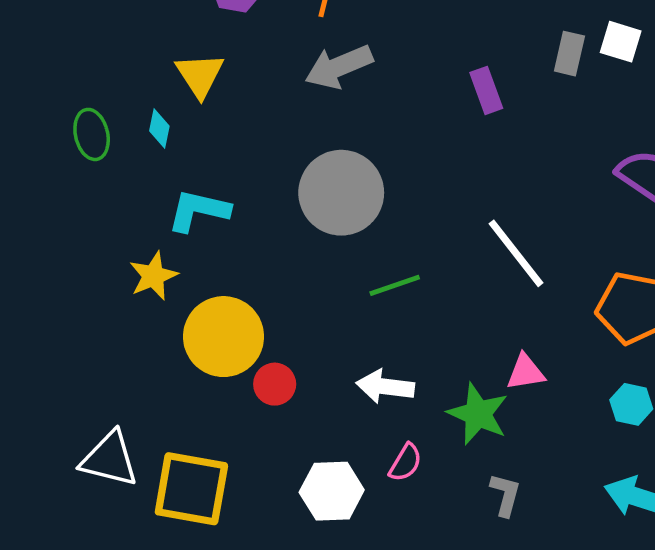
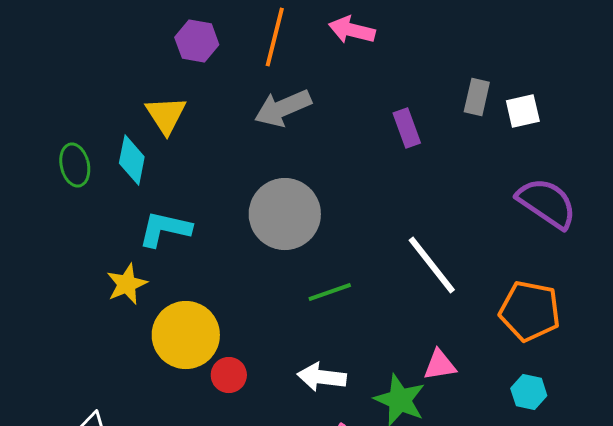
white square: (621, 42) -> (523, 111), moved, turned -30
cyan diamond: (159, 129) -> (132, 160), size x1.5

